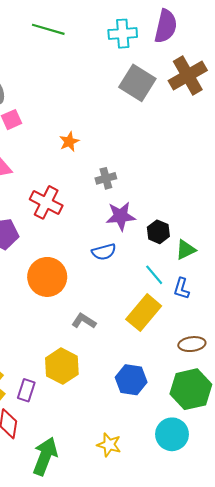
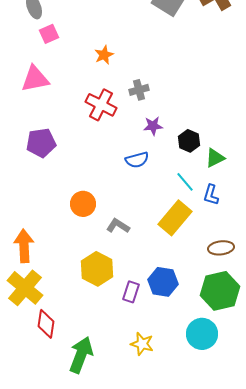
red cross: (46, 202) -> (101, 105), moved
purple star: (121, 216) -> (153, 126), size x0.7
orange circle: (47, 277) -> (83, 204), moved, size x0.7
purple rectangle: (26, 390) -> (131, 292), moved

